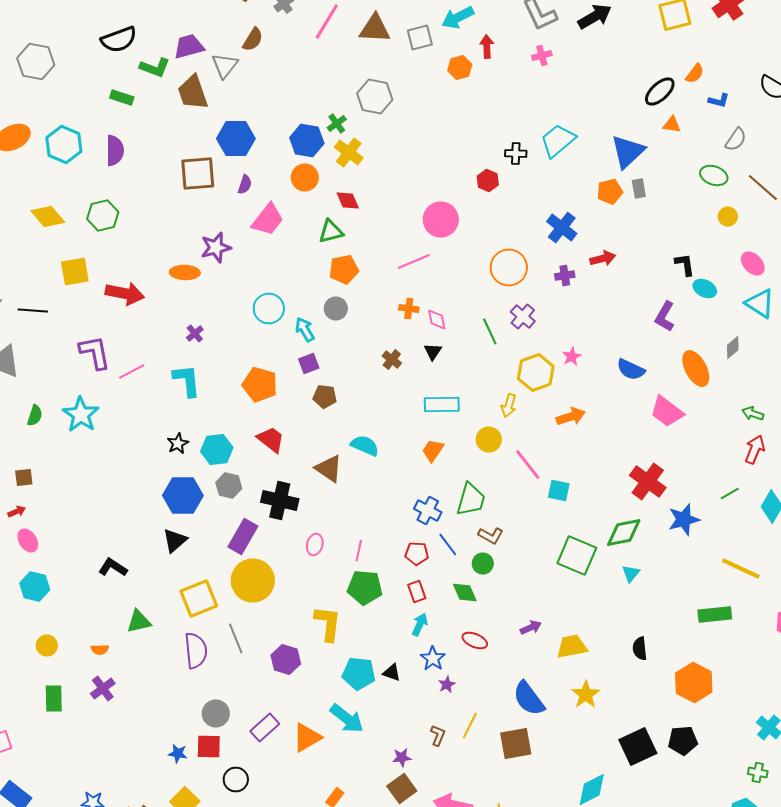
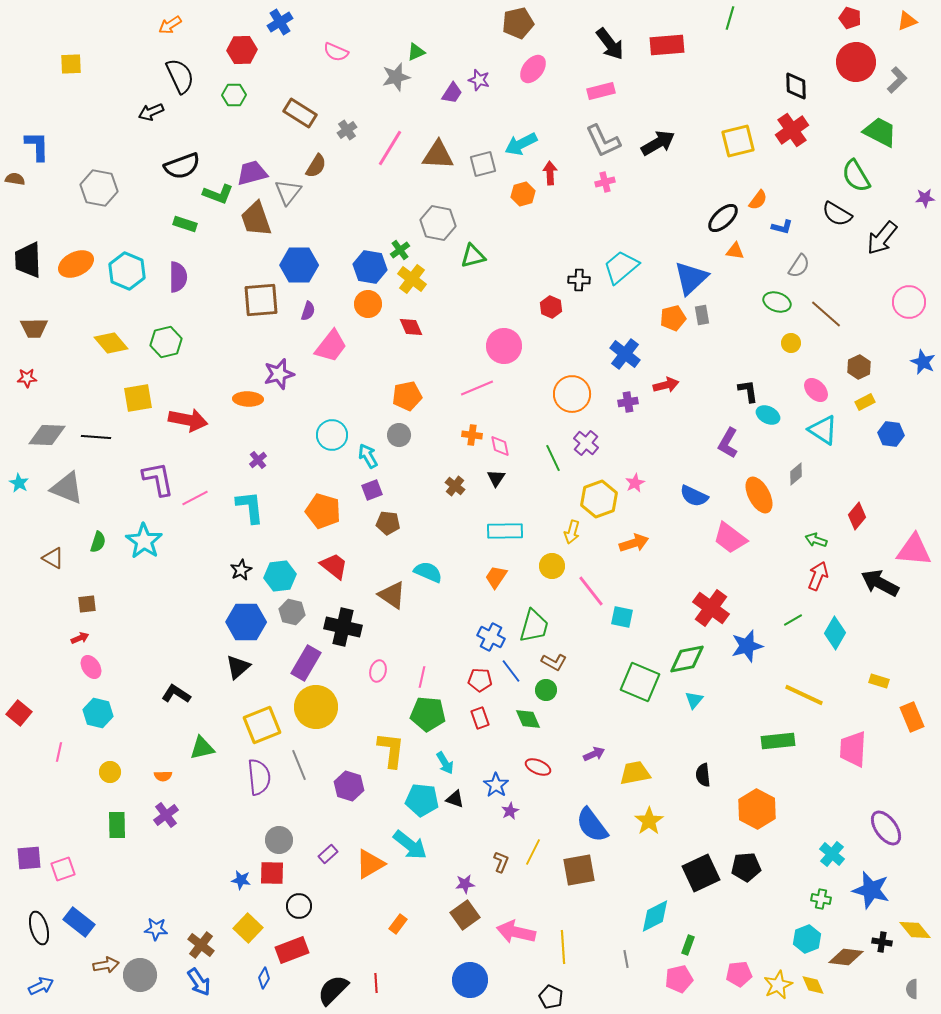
green triangle: (331, 232) -> (473, 256), moved
cyan arrow: (420, 624) -> (445, 763), moved, turned 125
purple rectangle: (265, 728) -> (328, 854), size x0.7

